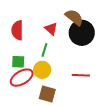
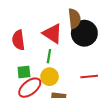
brown semicircle: (74, 17) -> (74, 19), turned 54
red triangle: (51, 29) -> (52, 34), size x1.5

